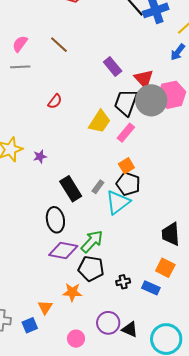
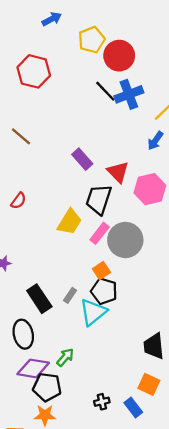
gray circle: (151, 100) -> (125, 240), moved
green arrow: (92, 241) -> (65, 357), size x0.7
black pentagon: (91, 268) -> (47, 387), moved
blue rectangle: (151, 288) -> (133, 407), turned 30

